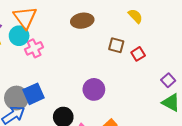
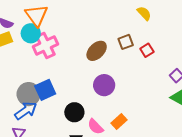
brown ellipse: (82, 21) -> (97, 51), moved, turned -35
brown square: (116, 45) -> (126, 42), turned -35
pink cross: (34, 48) -> (45, 45), size x1.4

